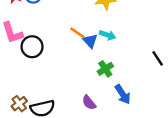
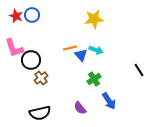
orange line: (77, 33) -> (70, 48), turned -48
brown cross: (19, 104) -> (41, 78), moved

